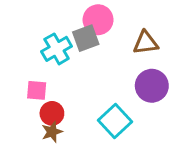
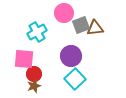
gray square: (86, 38) -> (81, 25), moved
purple circle: (152, 86) -> (71, 56), moved
pink square: (37, 90) -> (24, 59), size x1.5

